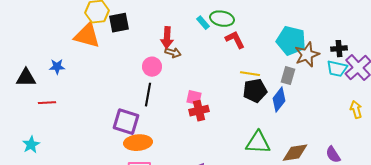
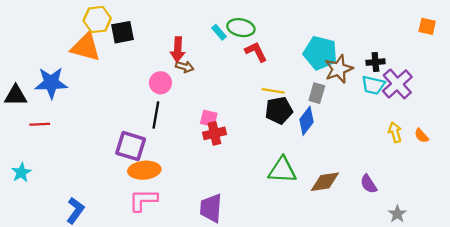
blue star: (57, 67) -> (51, 83), size x1.8

